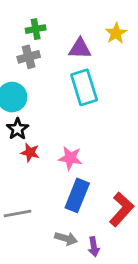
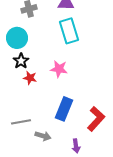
pink star: (70, 158) -> (59, 69), moved
gray arrow: (66, 238) -> (43, 136), moved

